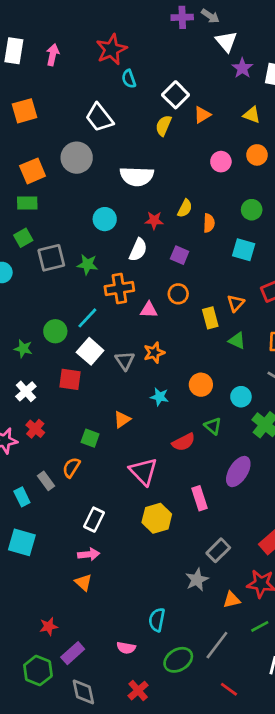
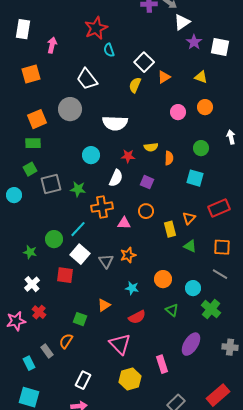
white triangle: (226, 41) -> (182, 22), turned 36
pink arrow: (53, 55) -> (52, 45), moved
yellow semicircle: (185, 208) -> (151, 147), turned 56
red semicircle: (184, 442) -> (137, 317), moved

